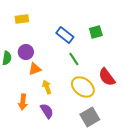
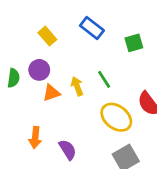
yellow rectangle: (22, 19) -> (47, 36), moved, turned 56
blue rectangle: (65, 35) -> (92, 28), moved
yellow arrow: (47, 87) -> (77, 86), moved

